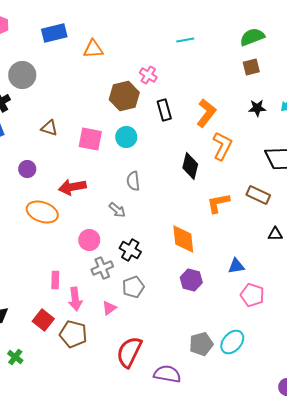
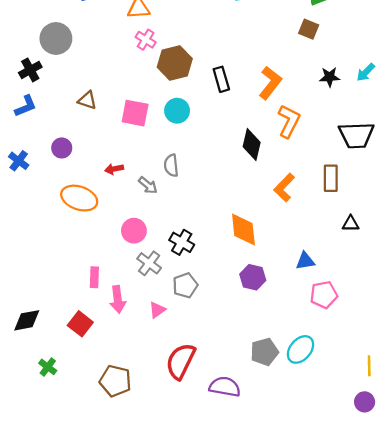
brown square: (251, 67) -> (309, 29), moved, turned 36
pink cross: (148, 75) -> (146, 40), moved
gray semicircle: (133, 181) -> (171, 165), moved
red arrow: (72, 187) -> (114, 169), size x0.6
brown rectangle: (258, 195) -> (331, 178), turned 65
orange L-shape: (218, 203) -> (284, 188), turned -35
gray arrow: (117, 210) -> (148, 185), moved
gray cross: (102, 268) -> (149, 263), turned -30
pink pentagon: (252, 295) -> (324, 295), turned -30
brown pentagon: (73, 334) -> (115, 381), moved

